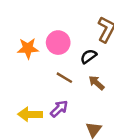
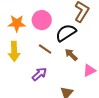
black semicircle: (89, 56) -> (66, 33), size x1.5
yellow arrow: (30, 114) -> (14, 51), moved, turned -96

